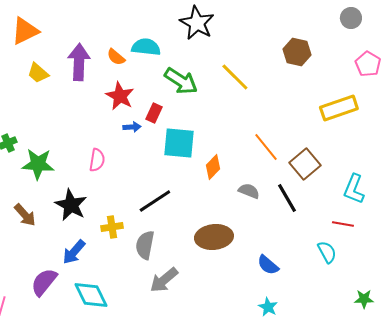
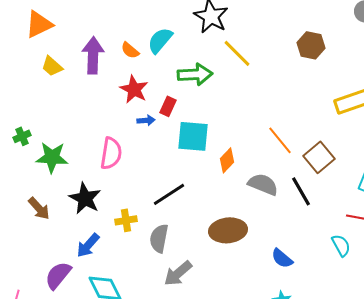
cyan semicircle: (146, 47) -> (160, 40), turned -56
yellow line: (235, 77) -> (237, 53), moved
green arrow: (181, 81) -> (195, 74), turned -36
pink semicircle: (97, 160) -> (111, 153), size x1.4
gray semicircle: (249, 191) -> (263, 184), size x1.4

